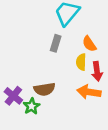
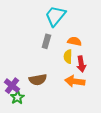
orange semicircle: (89, 44) -> (74, 41), turned 136
green star: (32, 106) -> (17, 97), moved

